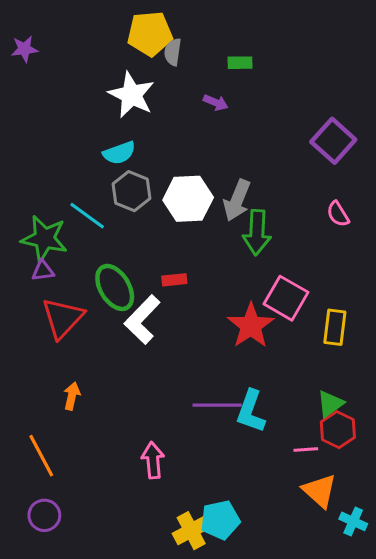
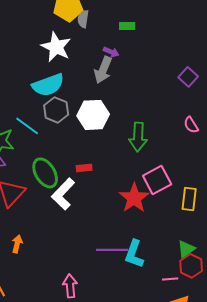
purple square: (333, 141) -> (188, 77), size x0.7
cyan semicircle: (119, 153) -> (48, 85), size x1.5
gray arrow: (237, 200) -> (103, 70), moved
pink square: (286, 298) -> (157, 180), turned 32

